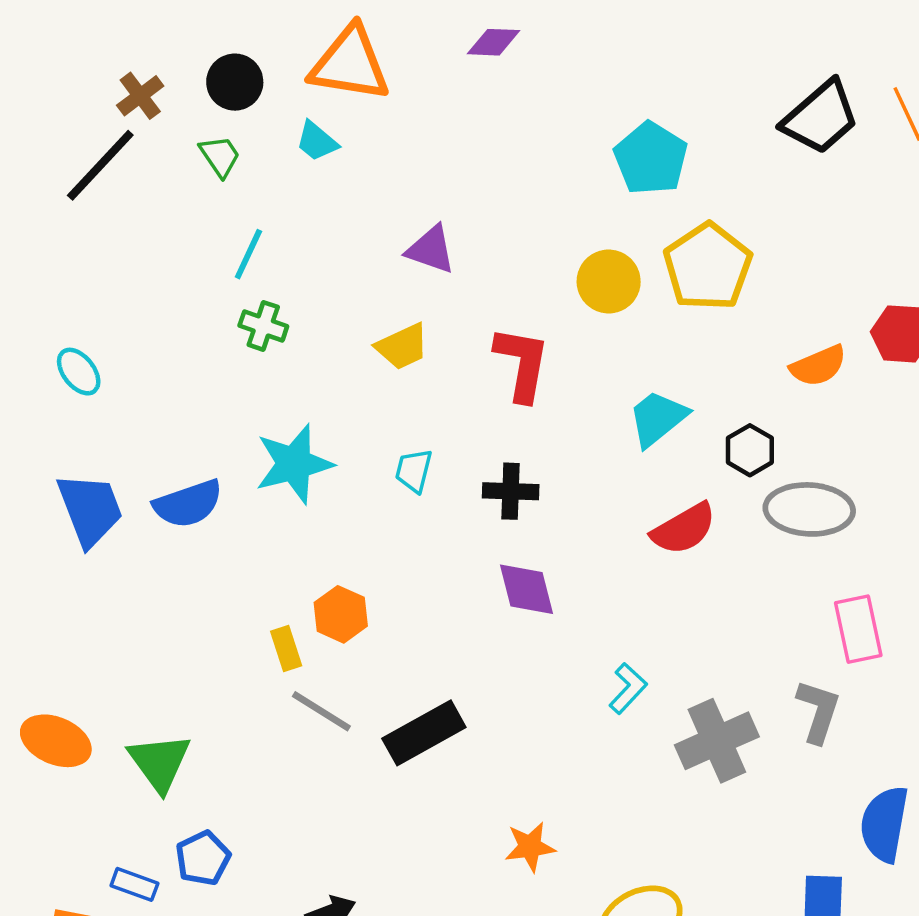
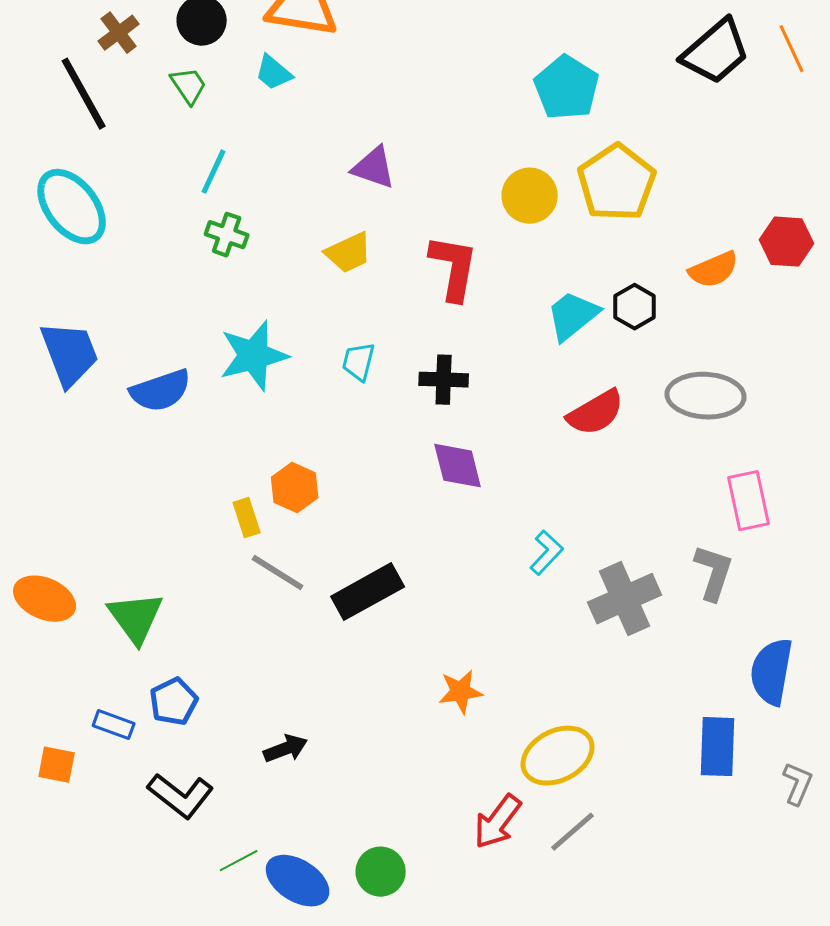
black line: (100, 165) -> (84, 94), turned -72
cyan ellipse: (79, 372) -> (72, 207), moved, size x1.8
black hexagon: (750, 450) -> (635, 307), moved
blue trapezoid: (90, 509) -> (70, 354), moved

